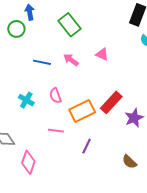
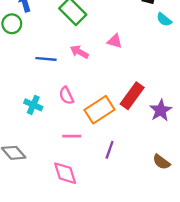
pink diamond: (28, 162) -> (65, 173), moved, turned -30

